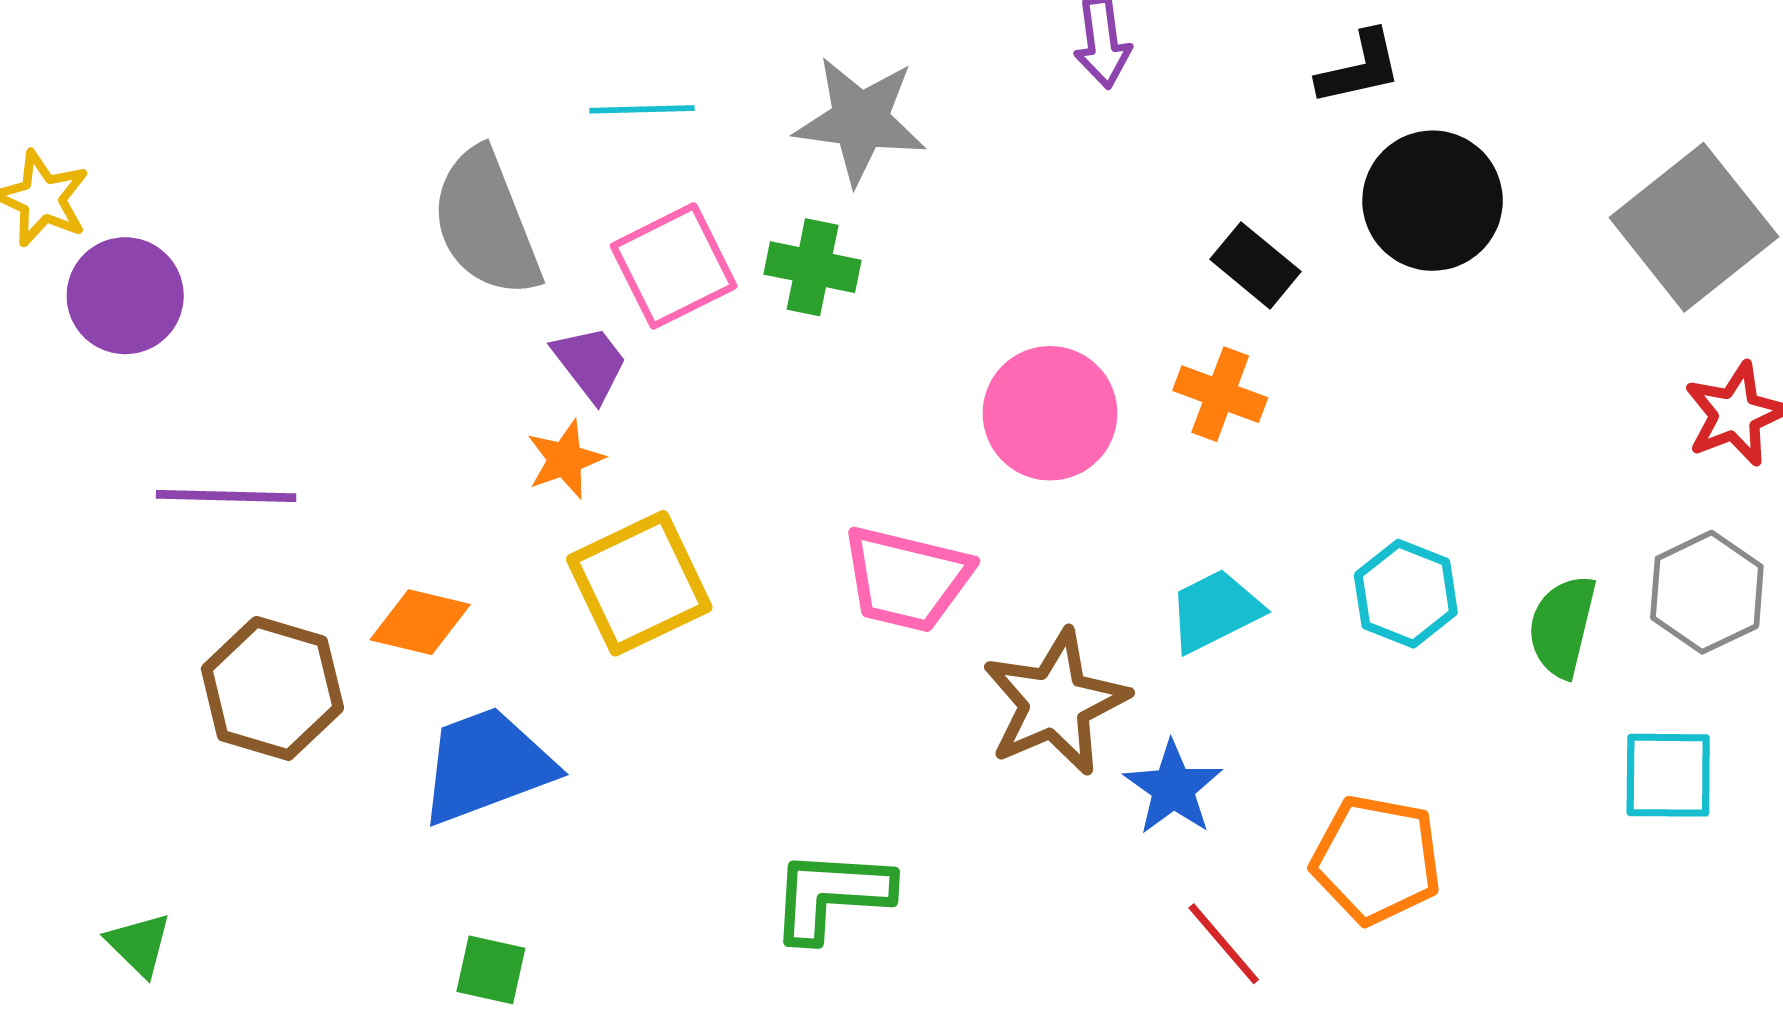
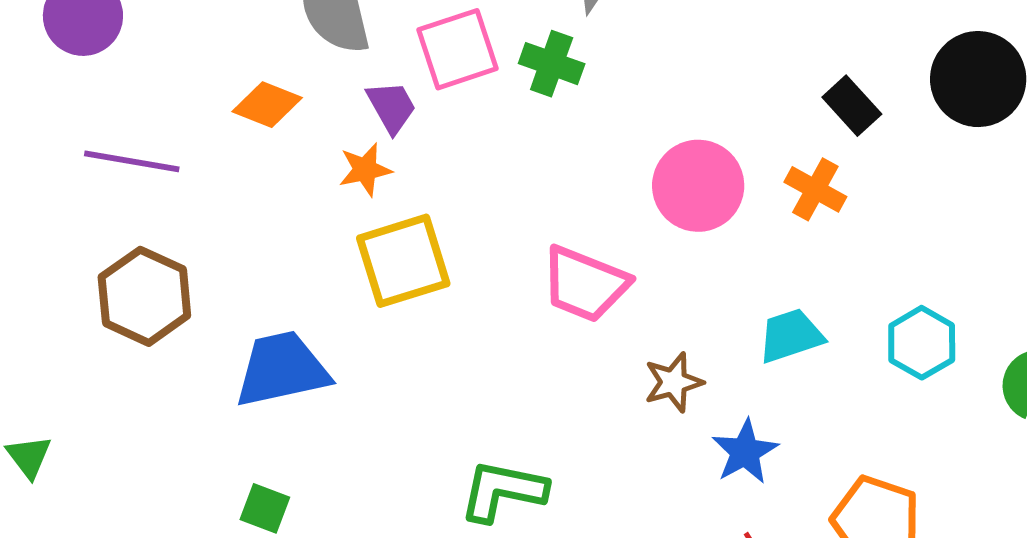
orange diamond: (420, 622) -> (267, 105), moved
brown star: (1055, 703) -> (674, 382), size x0.6

